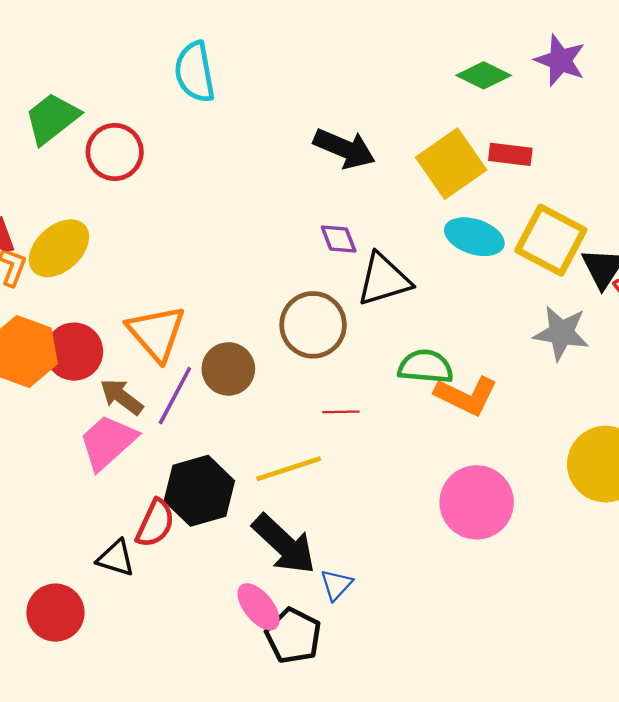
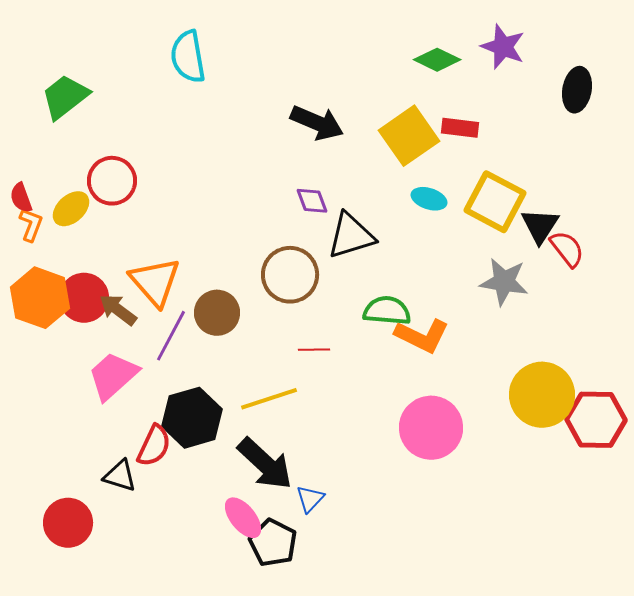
red circle: (115, 152) -> (112, 181), moved
cyan ellipse: (474, 237) -> (429, 199), size x0.7
yellow ellipse: (59, 248) -> (71, 209), size x0.7
brown arrow: (122, 397) -> (118, 310), moved

